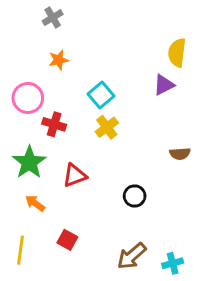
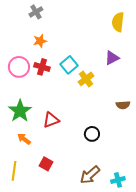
yellow semicircle: (177, 53) -> (118, 22), moved
red cross: (54, 124) -> (42, 67), moved
yellow cross: (107, 127) -> (86, 79), moved

